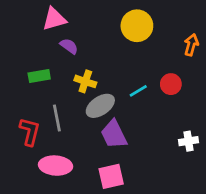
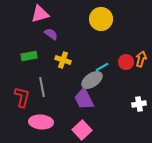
orange arrow: (191, 45) -> (141, 59), moved
gray ellipse: (100, 106) -> (92, 80), moved
pink square: (111, 176) -> (82, 130), turned -30

